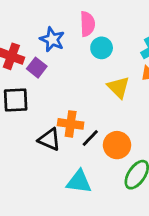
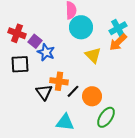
blue star: (52, 39) -> (46, 52), moved
cyan circle: (102, 48) -> (81, 27), size x1.5
black triangle: (49, 139) -> (44, 92), turned 30

